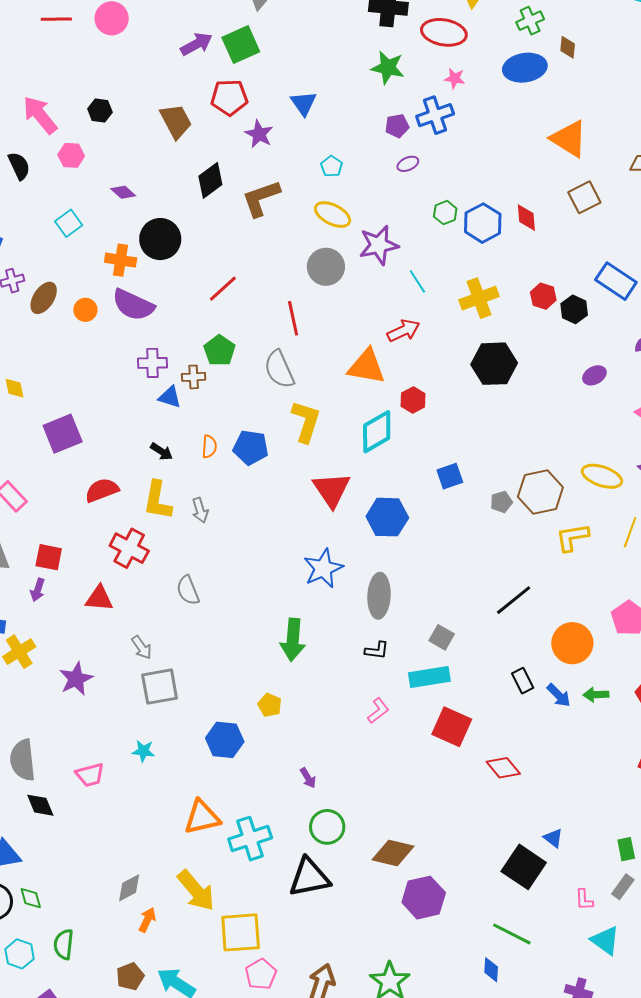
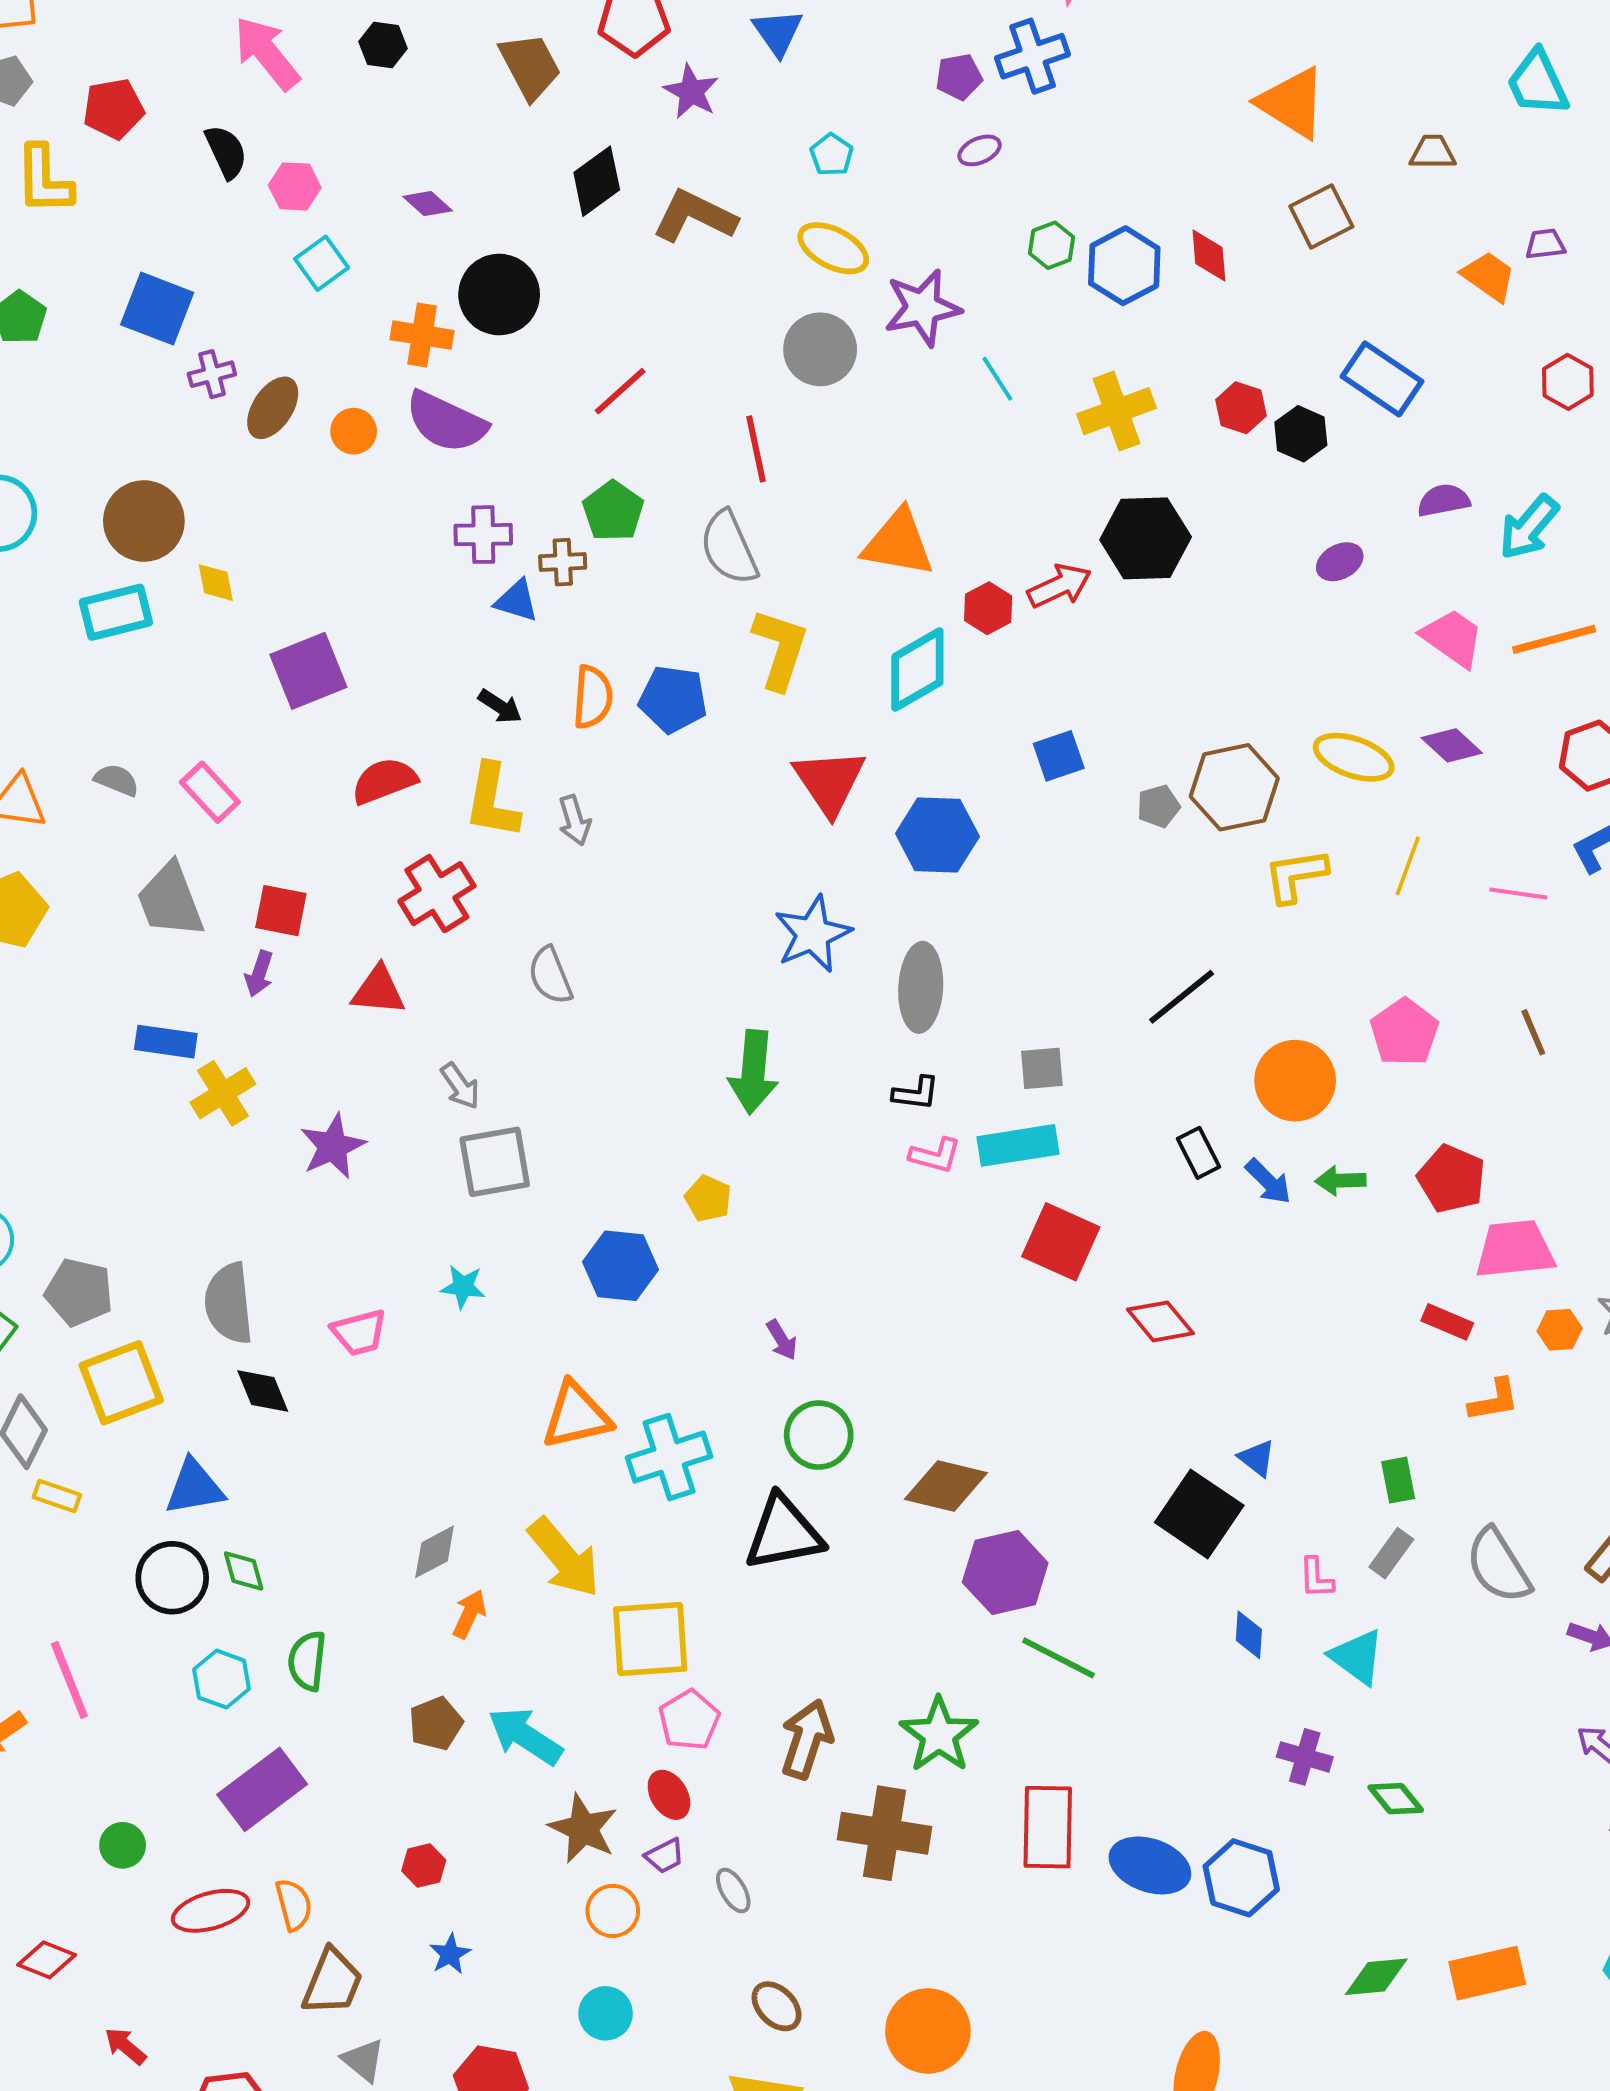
pink hexagon: (71, 155) -> (295, 186), moved
brown L-shape: (261, 198) -> (695, 216), turned 45
red arrow: (403, 331) -> (1060, 586), moved
orange semicircle: (209, 447) -> (593, 697), size x1.4
red cross: (129, 548) -> (437, 894), turned 30
gray square: (442, 637) -> (1042, 1068), turned -35
pink L-shape: (378, 711) -> (935, 1155), moved, turned 52
green line: (512, 934) -> (1058, 1658), moved
blue diamond: (491, 970) -> (1249, 1635), moved

